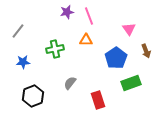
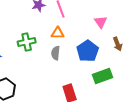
gray semicircle: (70, 83) -> (56, 53), moved, turned -32

